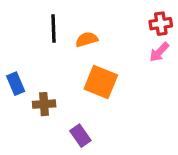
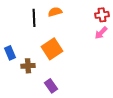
orange semicircle: (87, 39) -> (55, 12), moved
orange square: (101, 82) -> (52, 49), moved, turned 35

